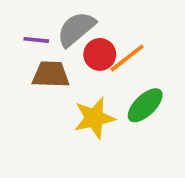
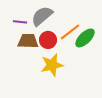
red circle: (100, 54) -> (48, 40), moved
green ellipse: (145, 105) -> (85, 38), moved

